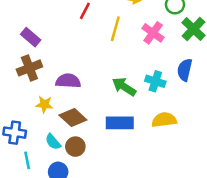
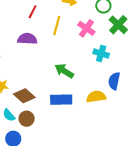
blue semicircle: (185, 70) -> (114, 81), moved
purple semicircle: (68, 81) -> (27, 39), moved
cyan cross: (155, 81) -> (101, 54), moved

